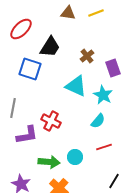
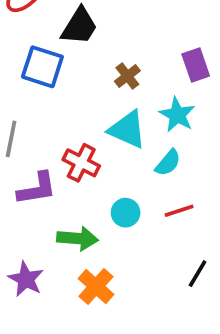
brown cross: (87, 56) -> (127, 76), moved
cyan triangle: (76, 86) -> (127, 130), moved
cyan circle: (75, 157) -> (126, 213), moved

